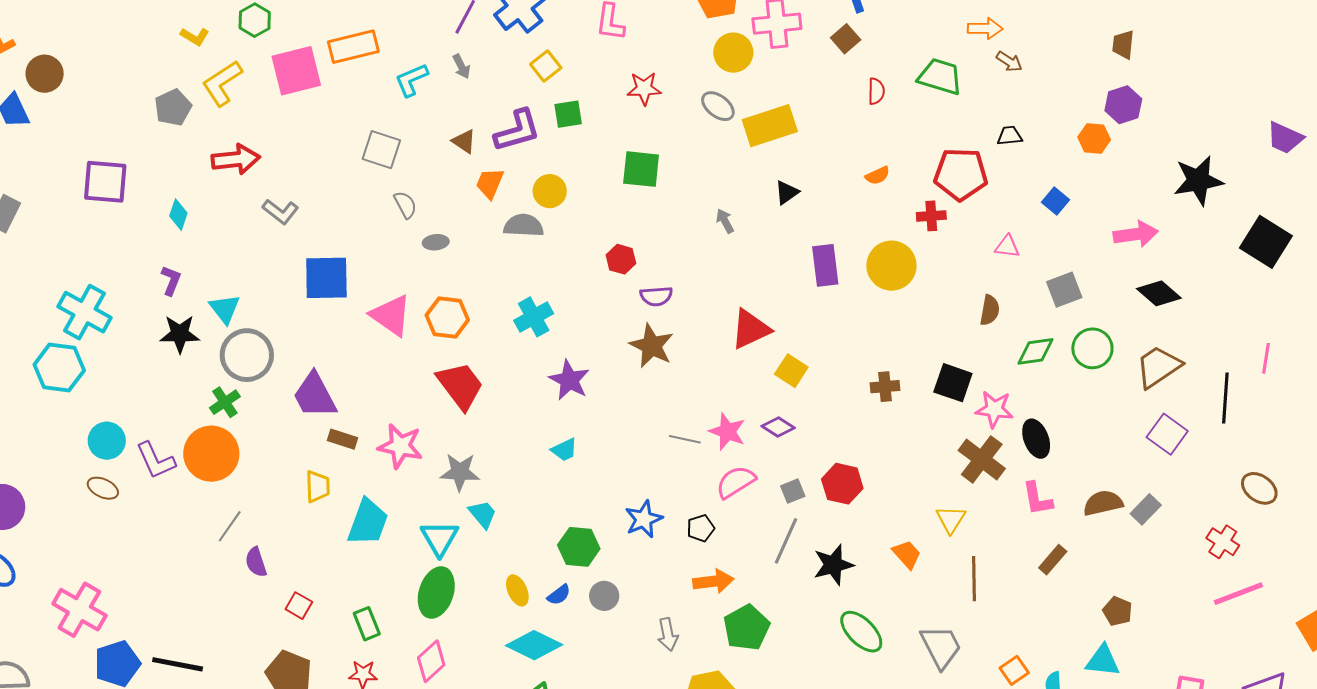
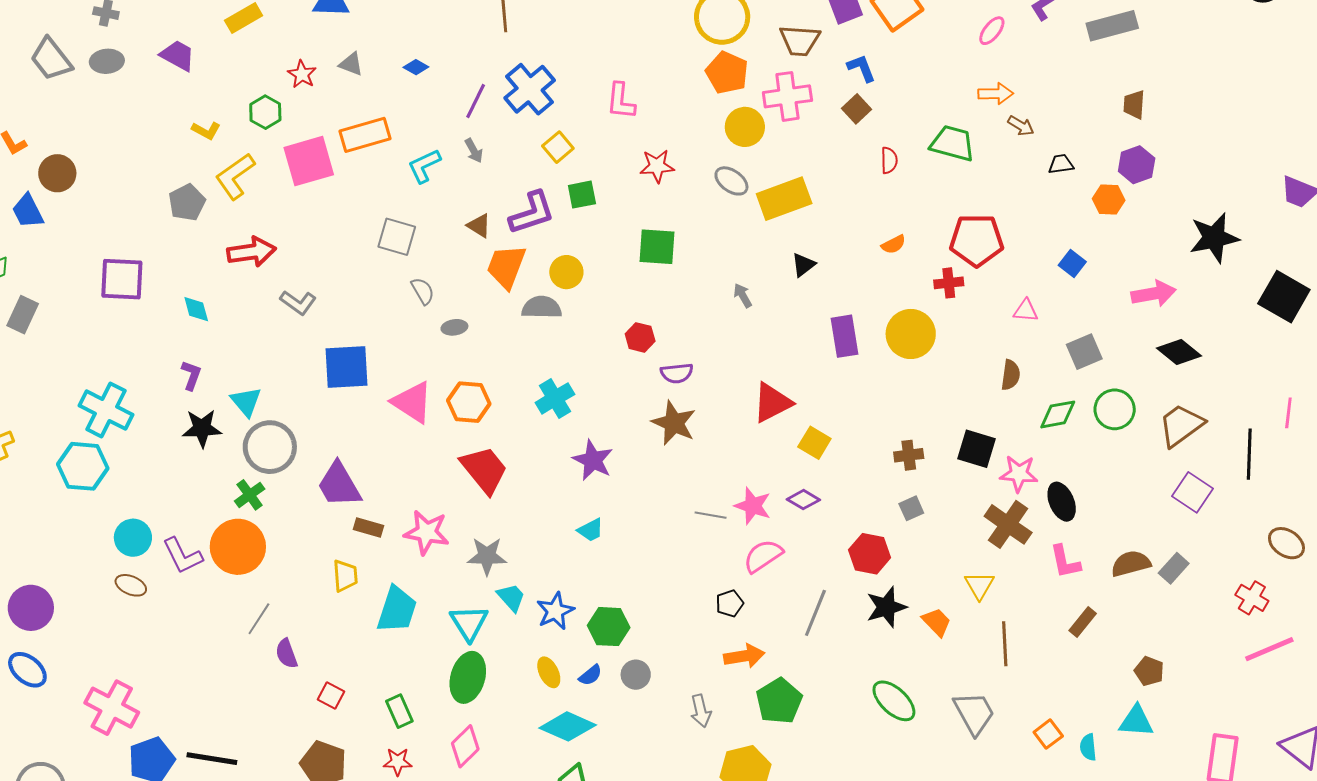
black trapezoid: (1010, 136) -> (1061, 164), moved
orange trapezoid: (490, 183) -> (506, 266), size x1.4
cyan diamond: (178, 215) -> (196, 309), turned -32
gray square: (793, 491) -> (911, 508), moved
blue star: (644, 519) -> (555, 611), moved
black star: (833, 565) -> (886, 607), moved

